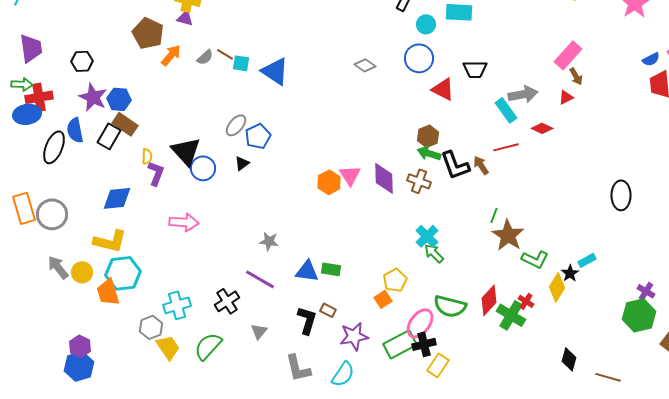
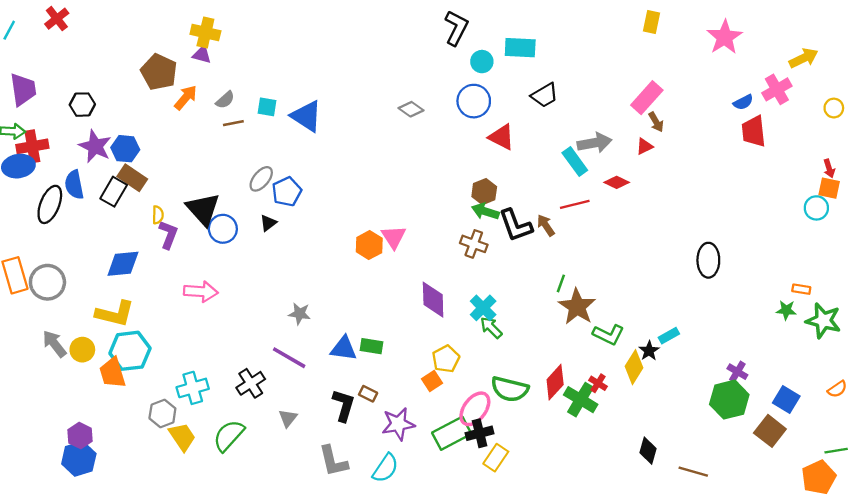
brown line: (225, 54) -> (233, 123), moved, turned -42
black trapezoid: (475, 69) -> (545, 95), moved, turned -30
purple diamond: (384, 178) -> (433, 300), moved

